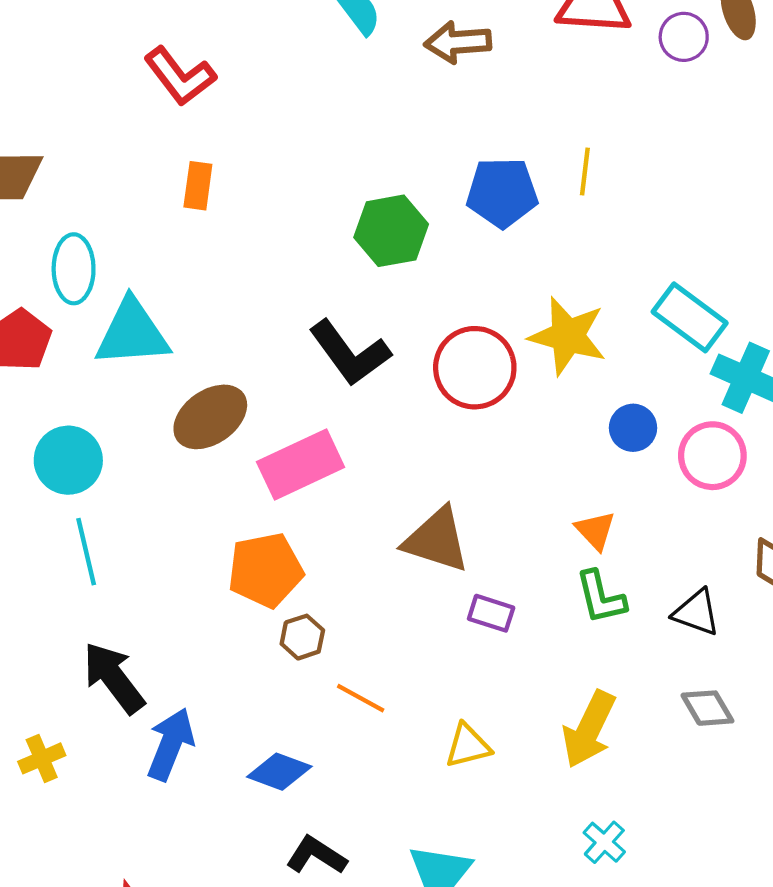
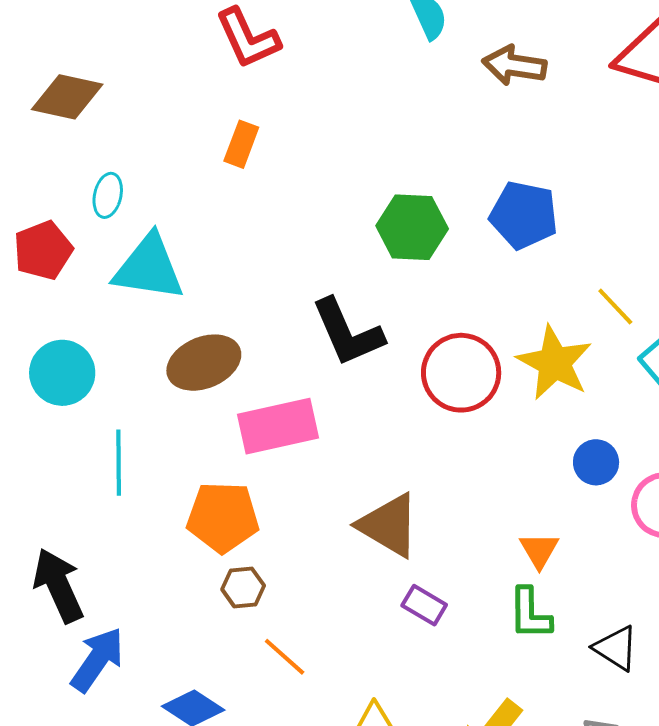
yellow line: (585, 172) -> (615, 306), moved, turned -63
cyan ellipse: (74, 269) -> (108, 195), size x0.7
cyan line: (86, 552) -> (119, 463), moved

